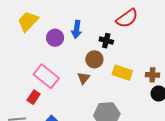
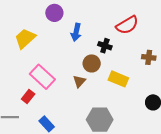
yellow trapezoid: (28, 21) -> (25, 38), moved
purple circle: (55, 38) -> (54, 13), moved
brown cross: (152, 75) -> (149, 57), moved

